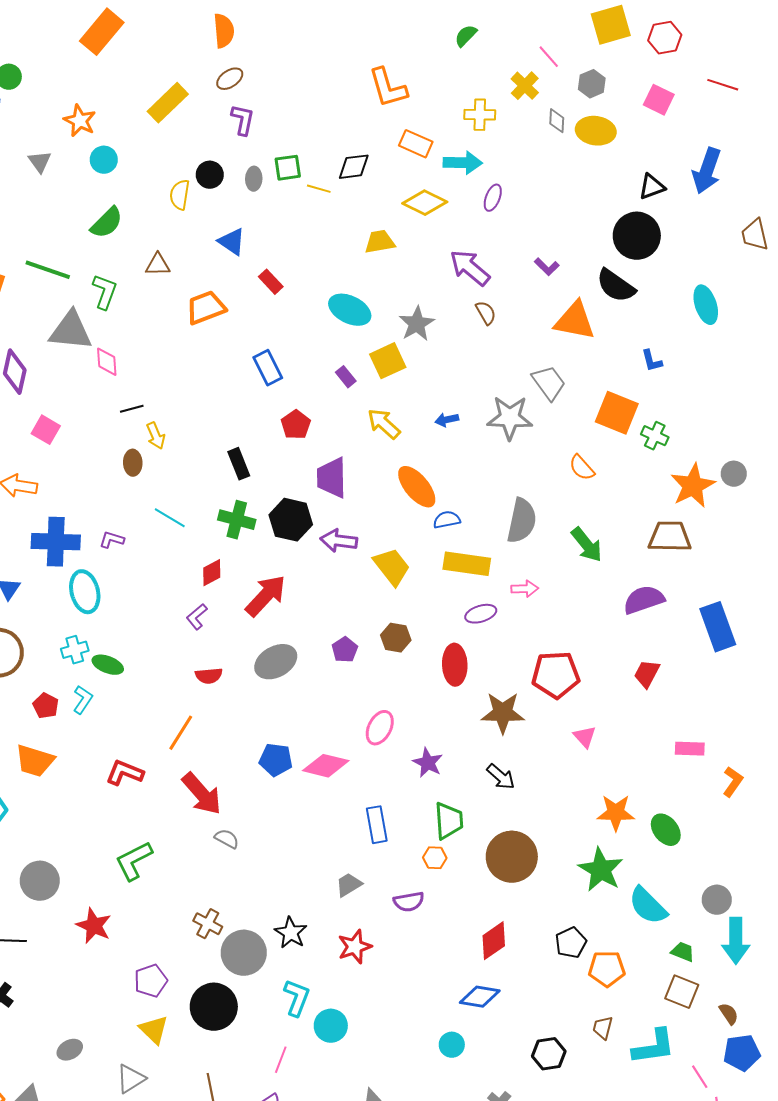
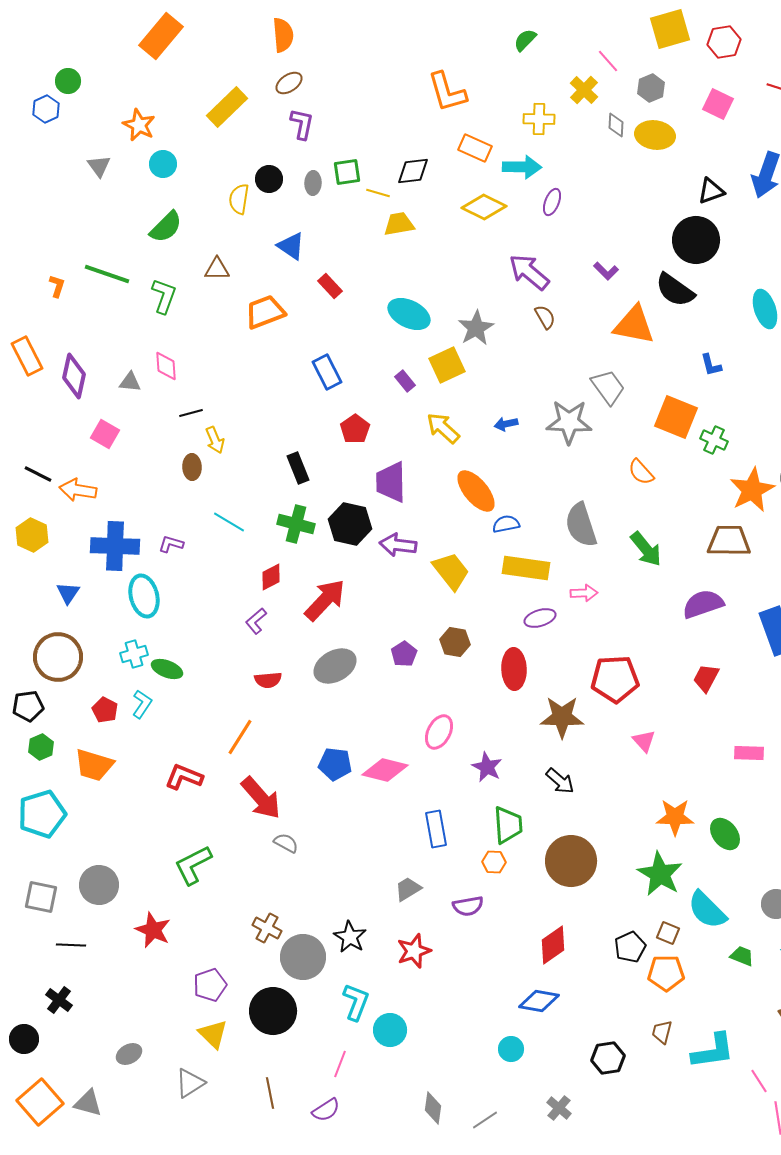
yellow trapezoid: (380, 242) -> (399, 224), moved
gray triangle: (71, 331) -> (130, 382), moved, size x0.5
gray semicircle: (522, 521) -> (581, 525), turned 150
brown square: (682, 992) -> (668, 933), moved, size x0.7

